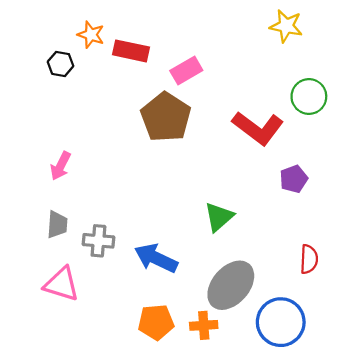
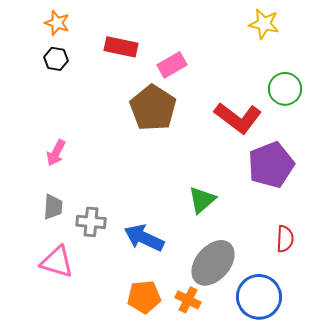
orange star: (91, 35) -> (57, 23), moved
purple pentagon: (294, 179) -> (271, 165), size x1.8
orange cross: (204, 325) -> (188, 300), turned 30

